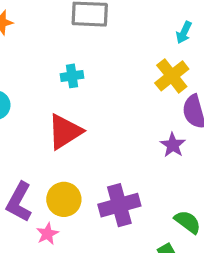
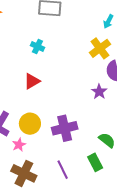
cyan cross: (72, 76) -> (37, 47), turned 32
red triangle: (65, 132) -> (32, 81), size x0.7

